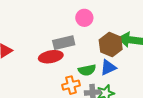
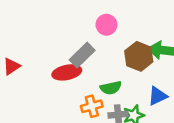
gray rectangle: (64, 43) -> (82, 55), turned -30
blue triangle: (108, 67) -> (158, 96), moved

